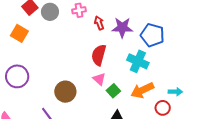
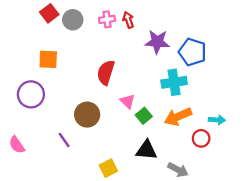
red arrow: (99, 23) -> (128, 20), moved
orange square: (19, 33) -> (48, 59), moved, turned -30
red semicircle: (99, 55) -> (106, 72), moved
cyan cross: (138, 61) -> (174, 82), turned -35

